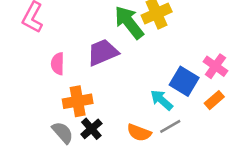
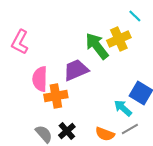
pink semicircle: (58, 64) -> (40, 79), size x1.4
orange cross: (78, 101) -> (56, 96), moved

